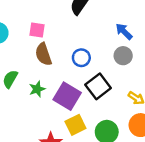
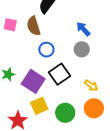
brown semicircle: (43, 54) -> (34, 26), moved

